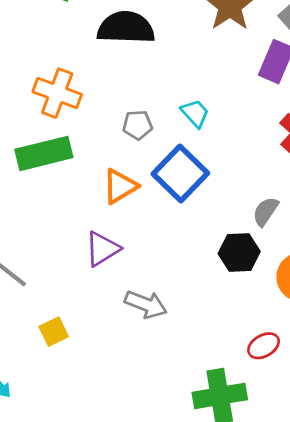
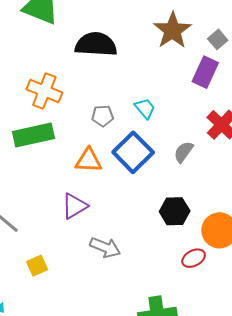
orange triangle: (120, 186) -> (89, 160), turned 32
gray semicircle: (266, 211) -> (184, 152), moved
red ellipse: (264, 346) -> (194, 258), moved

